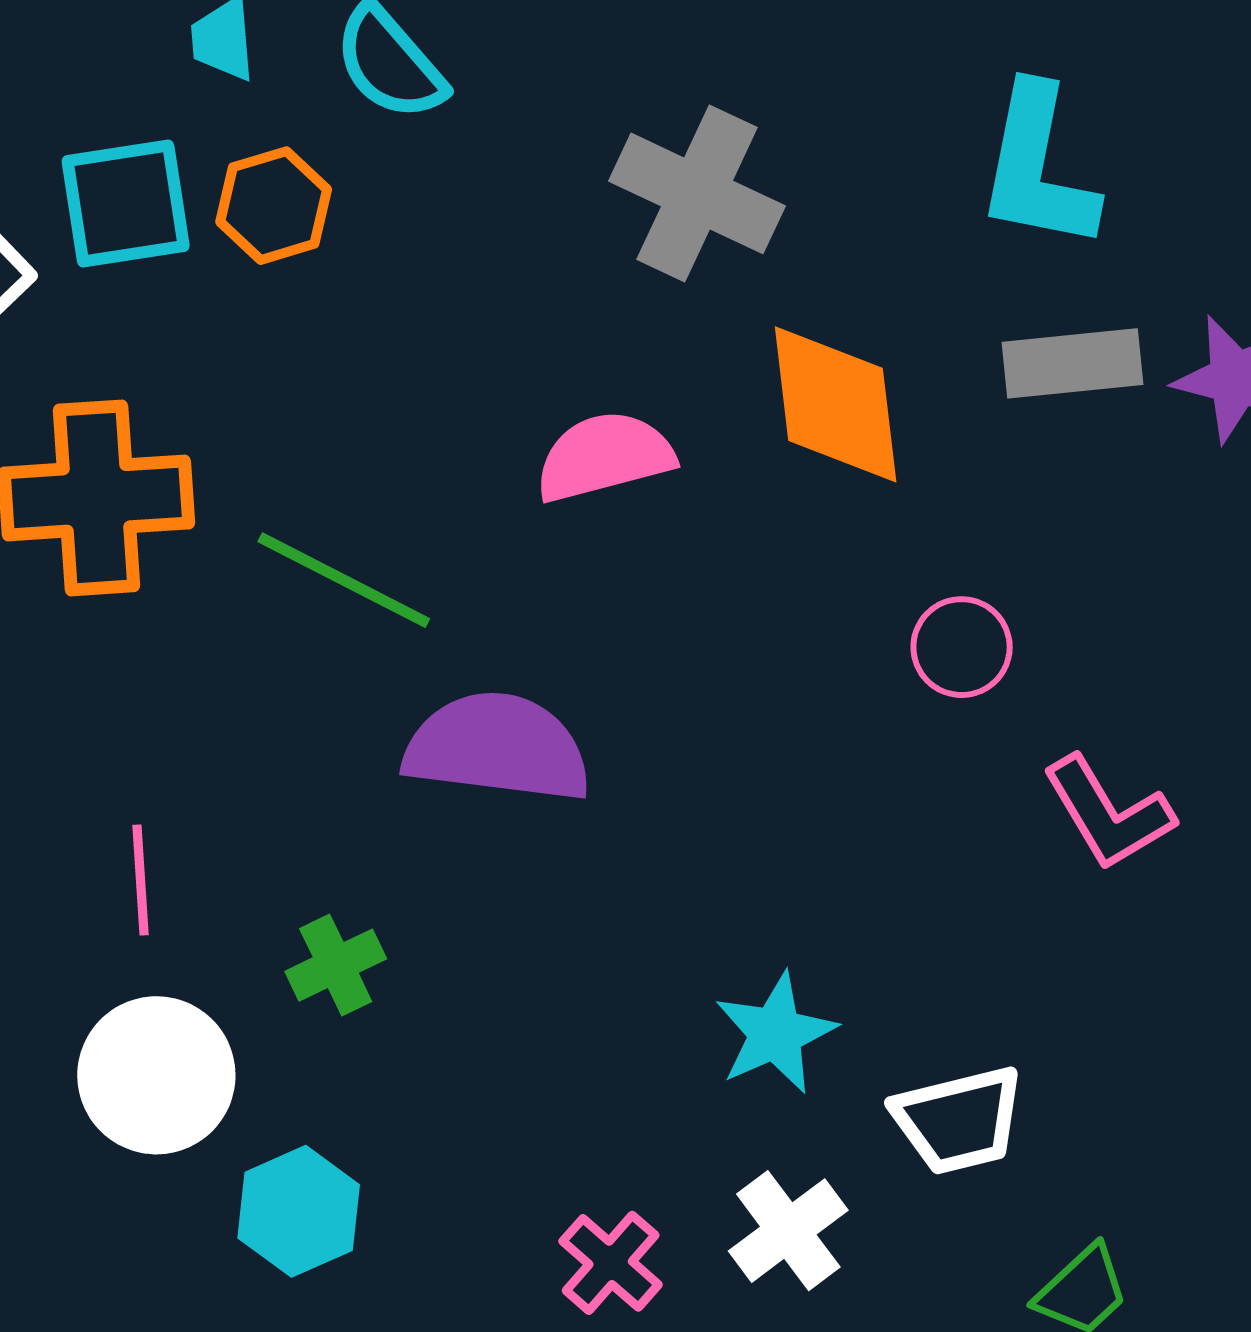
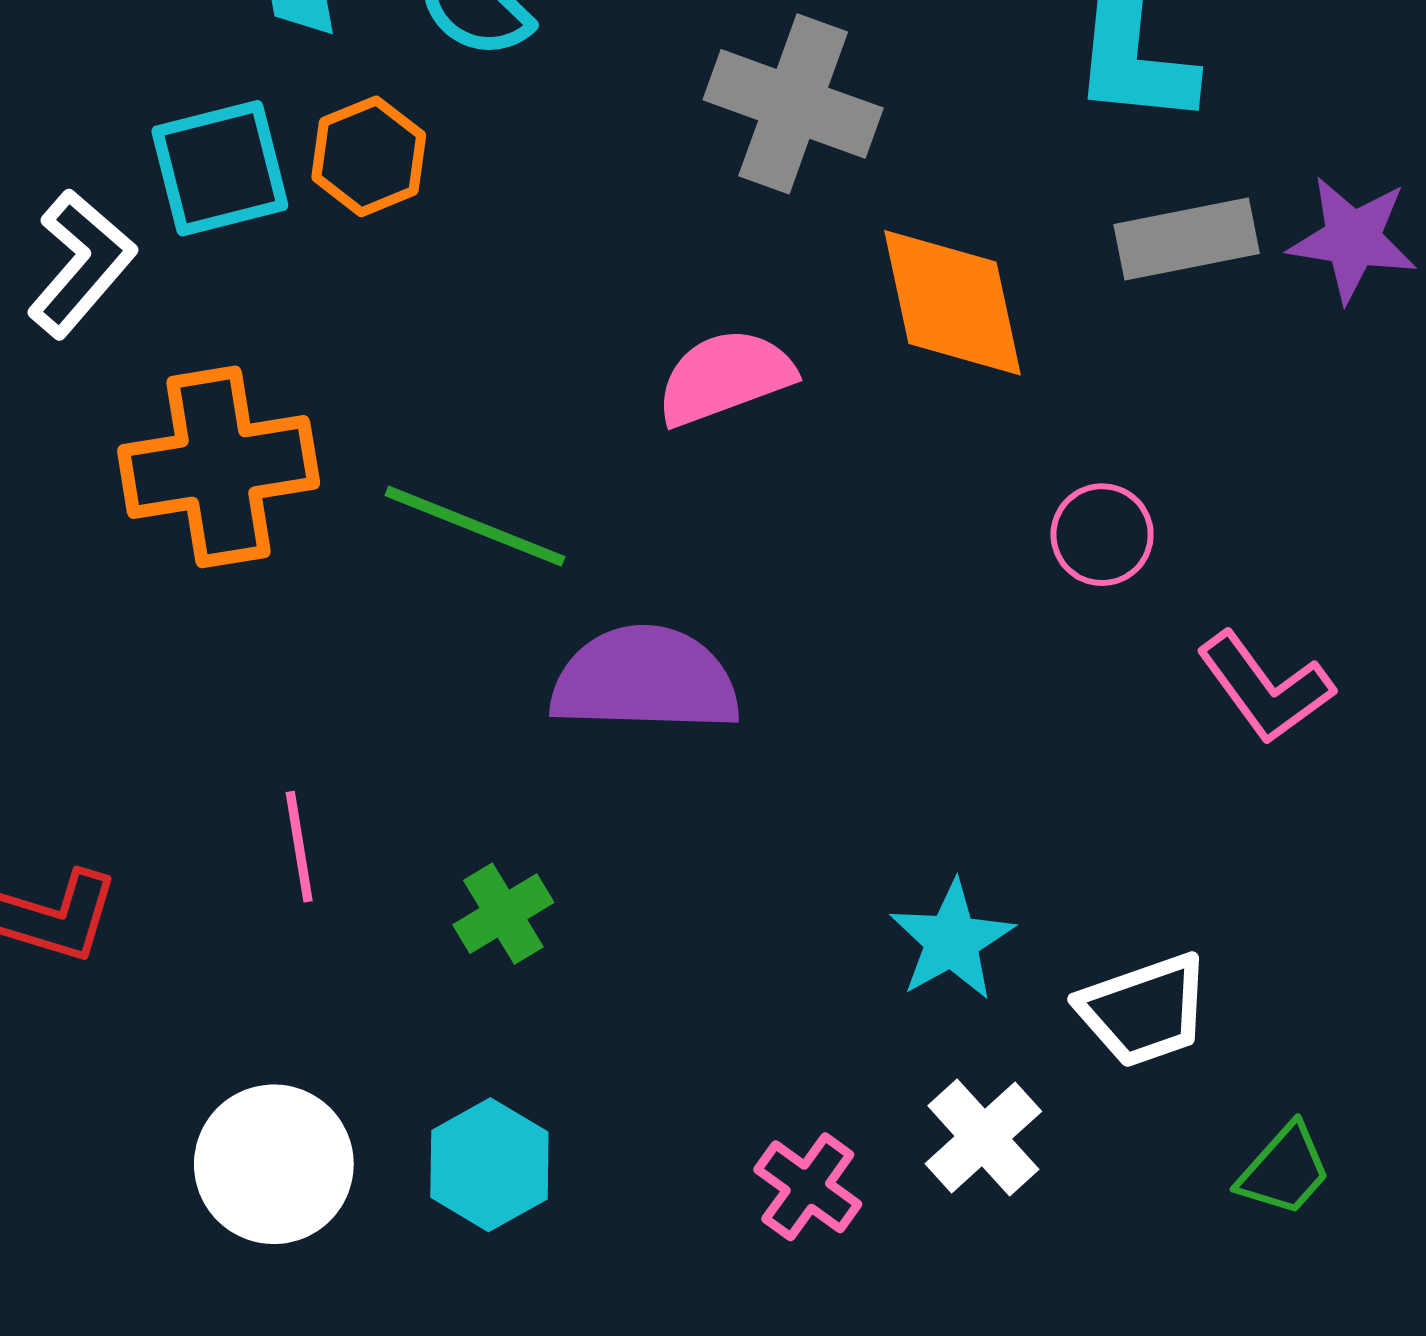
white circle: (156, 1075) -> (274, 1164), moved

